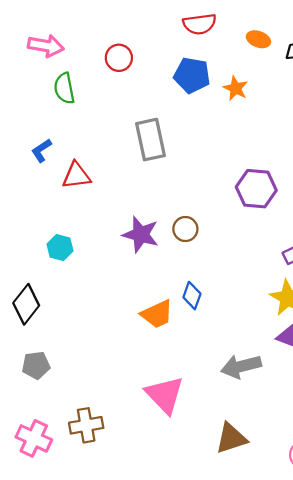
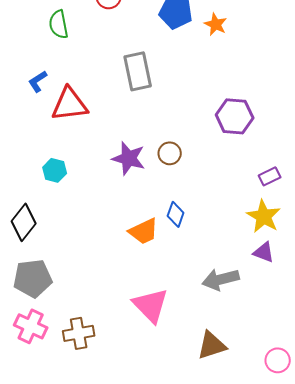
red triangle: (76, 176) -> (70, 104), size x1.4
gray pentagon: (36, 365) -> (33, 278), size x1.5
pink cross: (34, 438) -> (31, 326), moved

